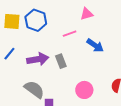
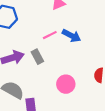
pink line: (70, 34) -> (50, 35), moved

